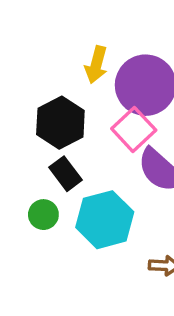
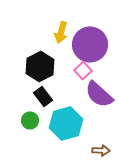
pink square: (134, 129) -> (83, 70), size x0.7

